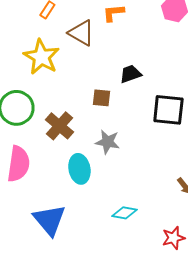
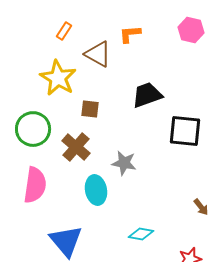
black trapezoid: (130, 74) -> (147, 95), size x1.4
brown square: (101, 98) -> (90, 109), moved

